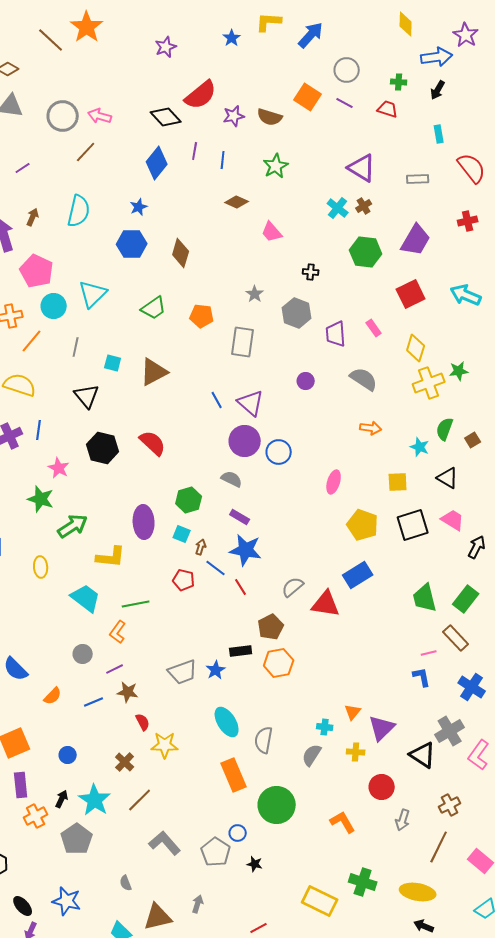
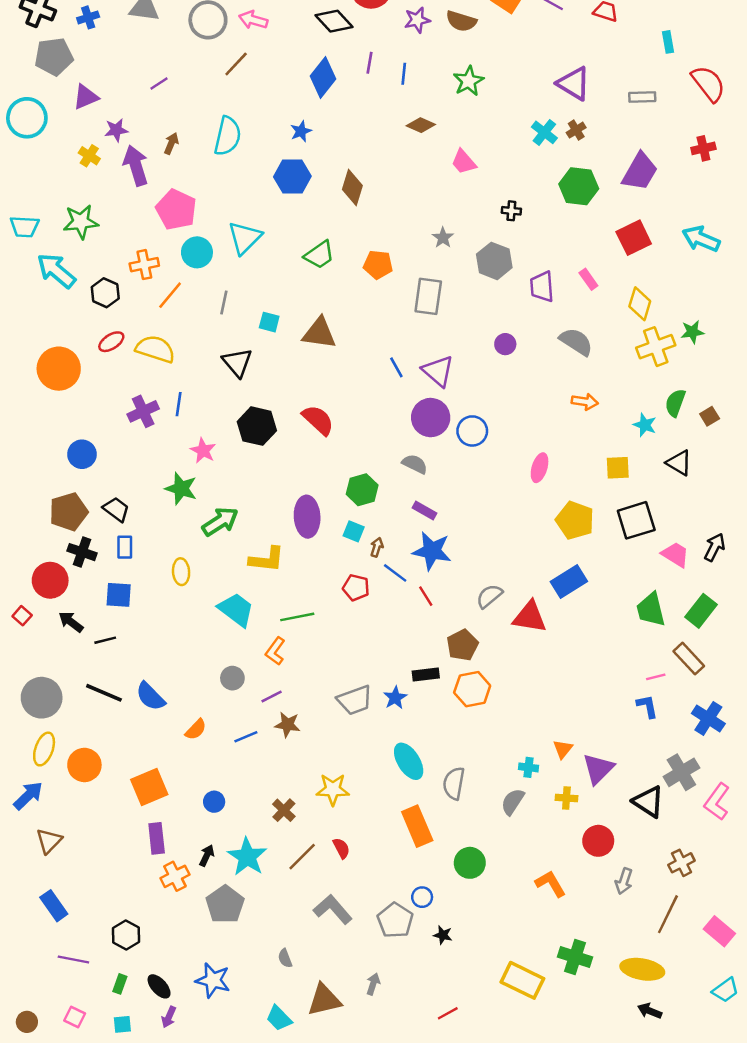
brown triangle: (154, 372) -> (319, 333), turned 36
pink trapezoid: (453, 520) -> (675, 555), moved
red semicircle: (143, 722) -> (341, 848), moved
green circle: (277, 805) -> (470, 863), size x0.7

